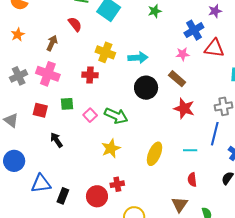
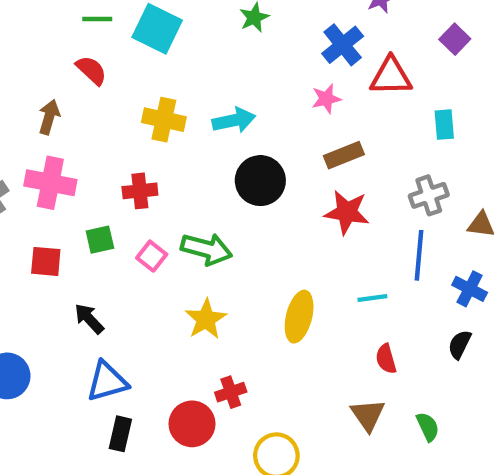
red cross: (90, 75) -> (140, 191), moved
brown rectangle: (177, 79) -> (344, 155), moved, turned -54
blue triangle: (41, 184) -> (107, 381), moved

